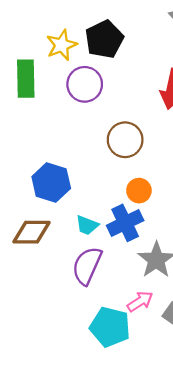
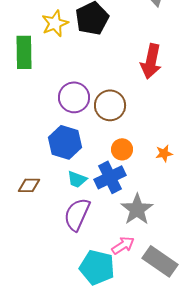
purple circle: (85, 84) -> (74, 97), moved
blue hexagon: (51, 183) -> (65, 142), moved
brown diamond: (32, 232) -> (29, 185), size x0.7

